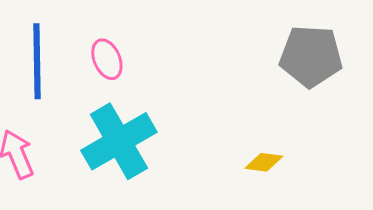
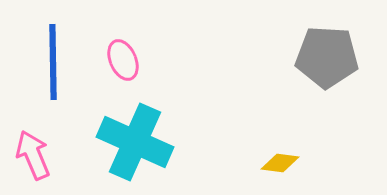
cyan cross: (119, 141) -> (135, 142), turned -36

